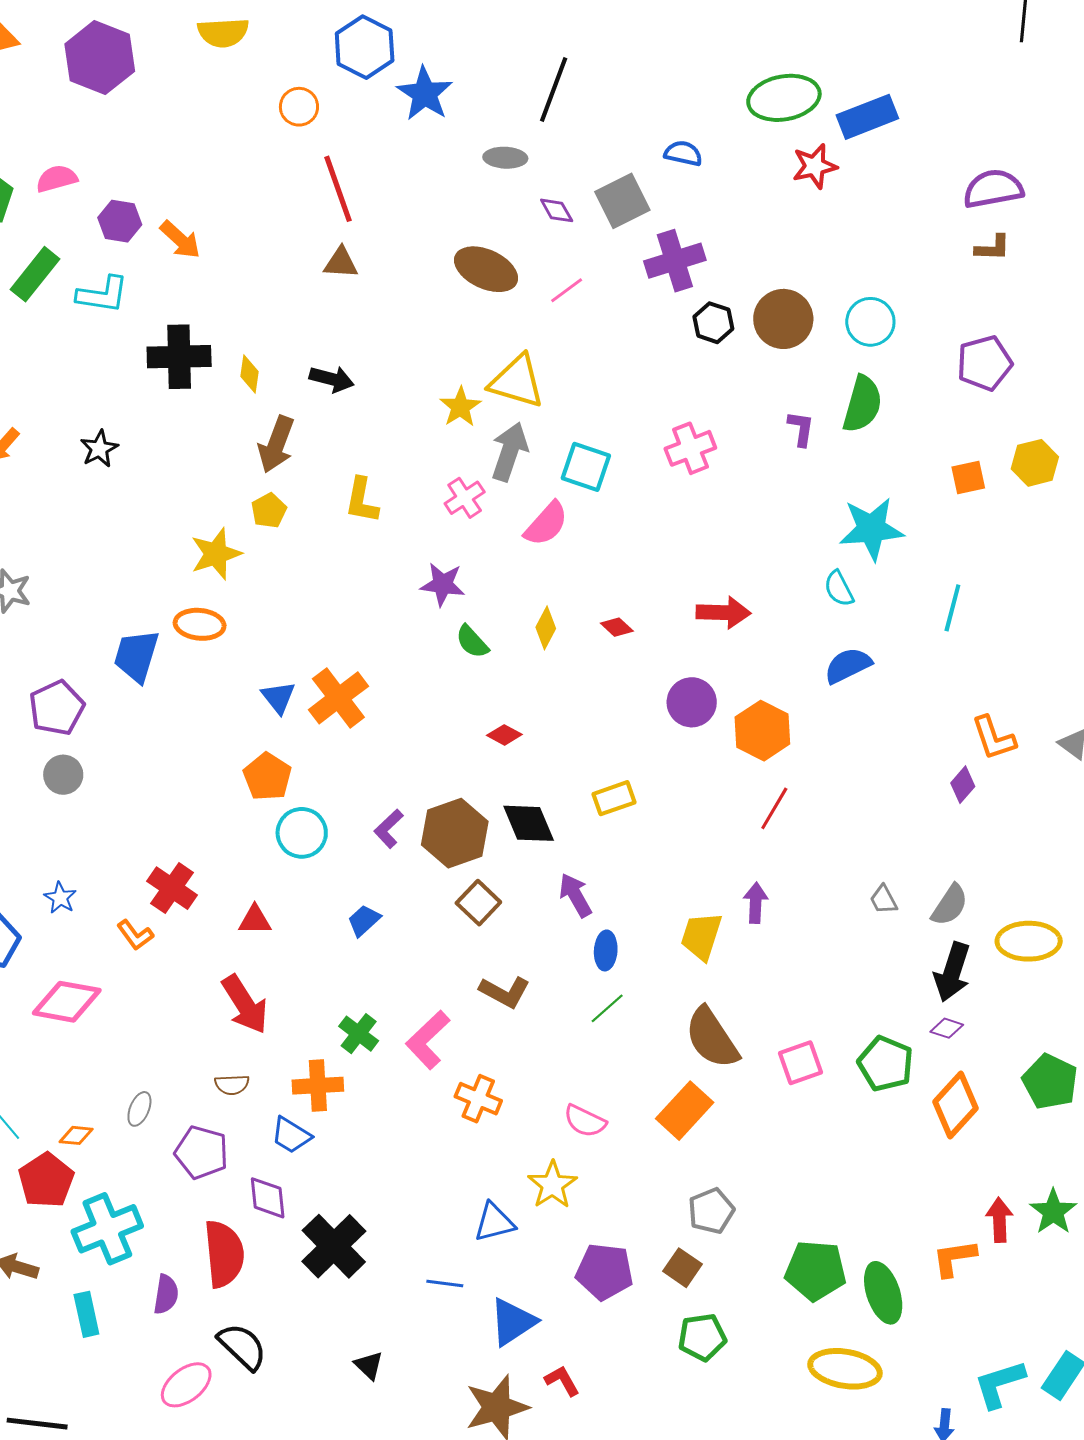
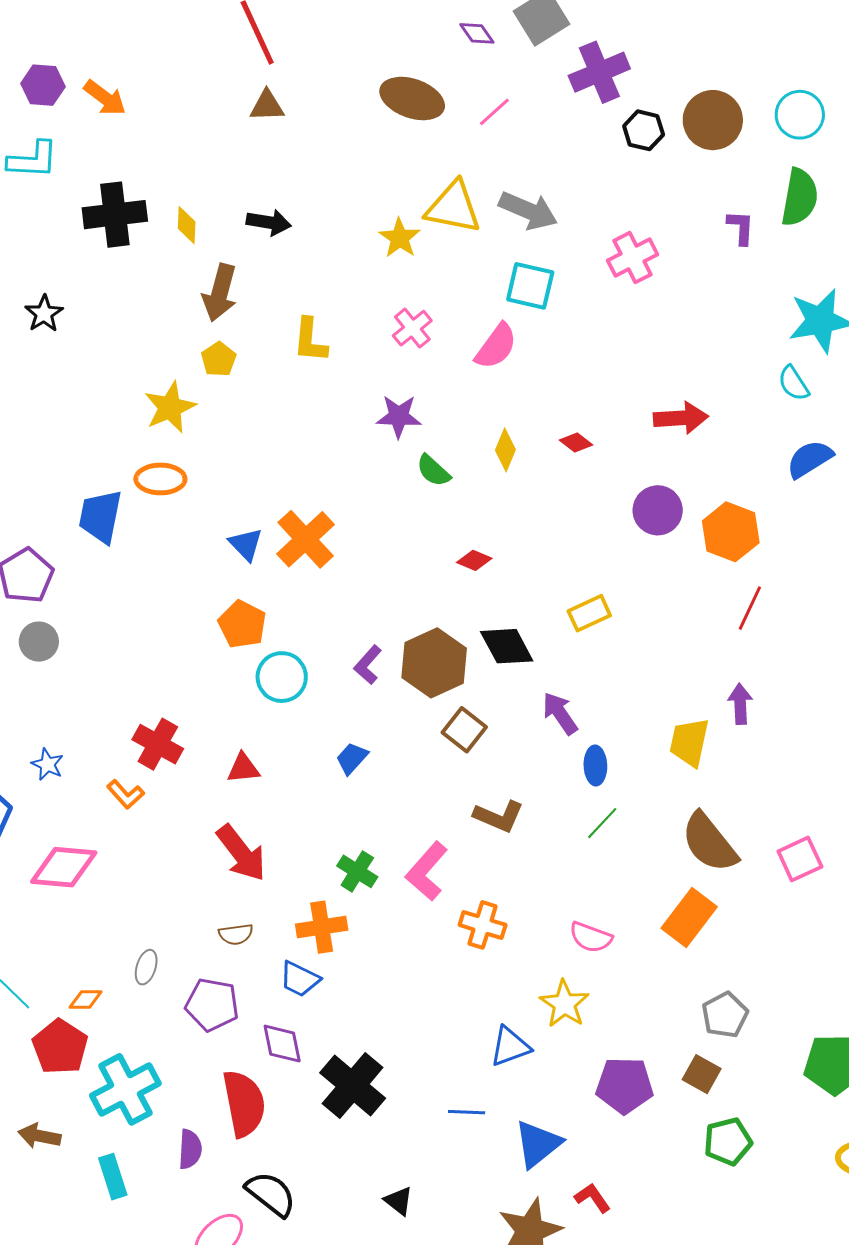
gray arrow: (509, 452) -> (528, 211), moved, turned 100

